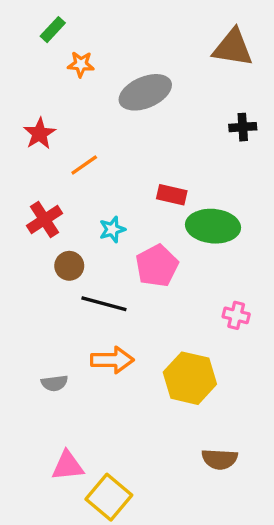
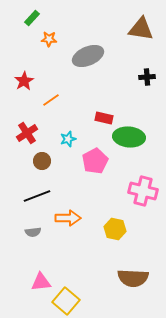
black line: (104, 304) -> (37, 196), moved, turned -36
pink cross: (236, 315) -> (143, 191), size x1.8
yellow hexagon: (190, 378) -> (115, 229), size x0.7
brown semicircle: (220, 459) -> (133, 278), size x1.4

